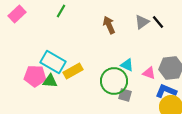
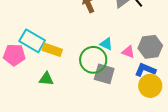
yellow rectangle: (73, 71) -> (52, 50), turned 48
green triangle: (50, 81) -> (46, 79), moved
gray square: (125, 95) -> (104, 74), size x1.5

